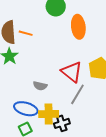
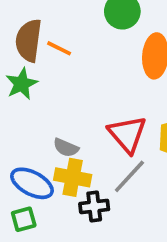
yellow cross: (49, 114) -> (73, 177), moved
black cross: (62, 123) -> (94, 206), moved

